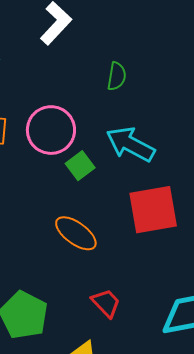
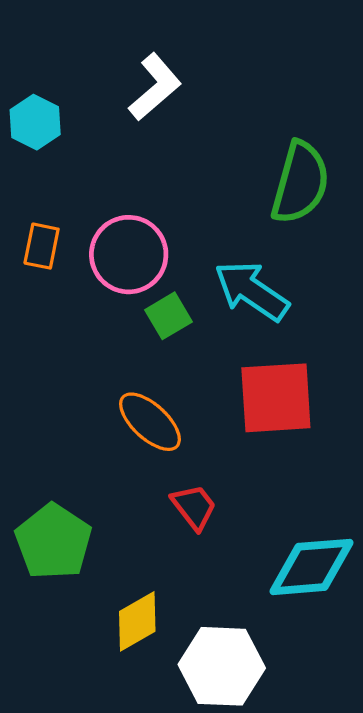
green semicircle: (117, 76) -> (300, 183), moved, size x1.8
red trapezoid: (106, 303) -> (194, 507), moved

